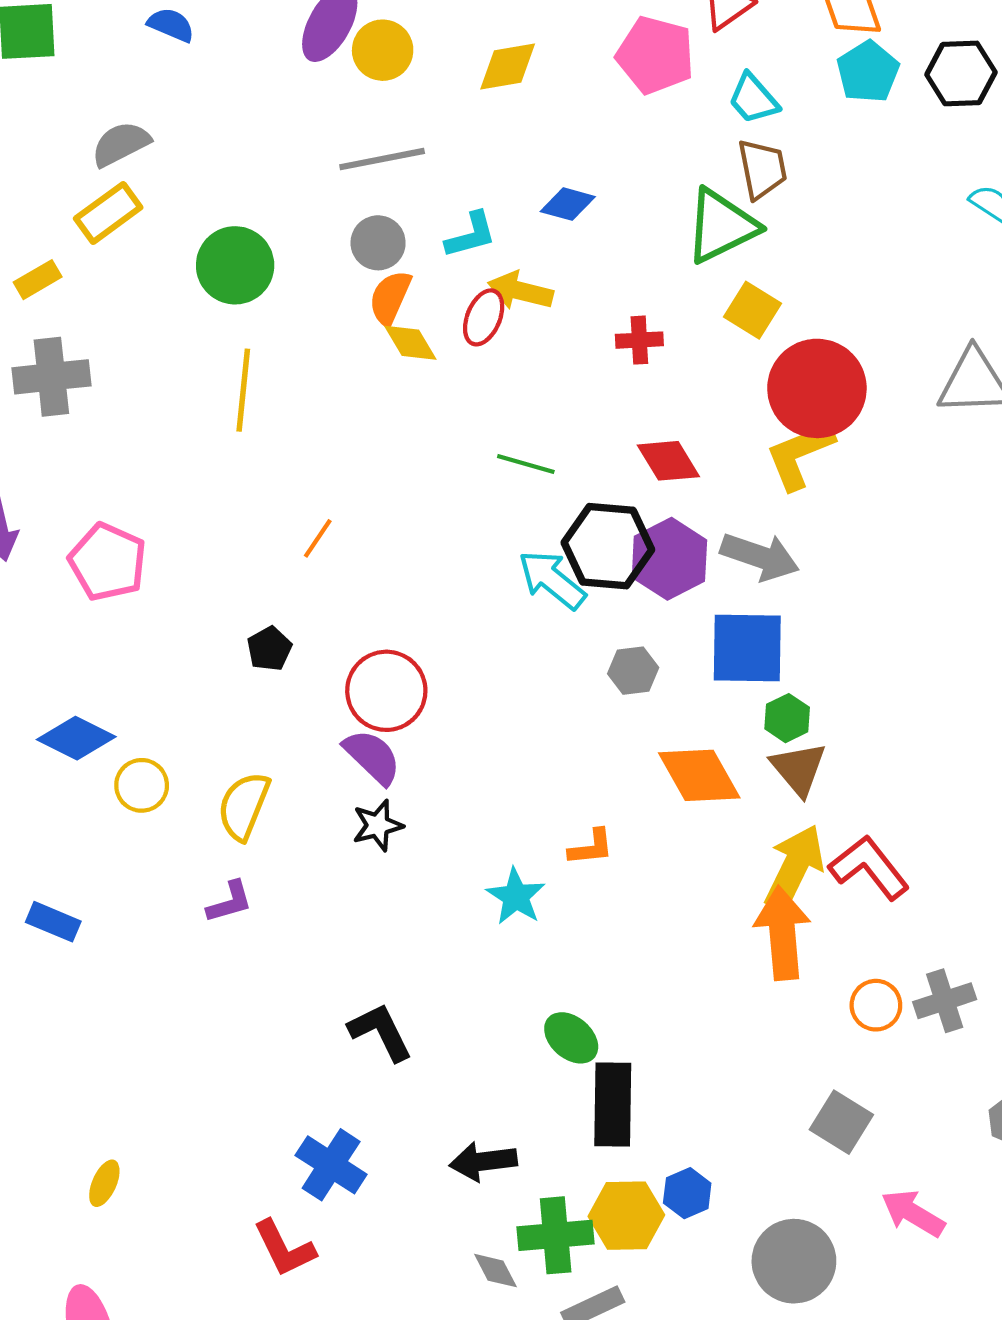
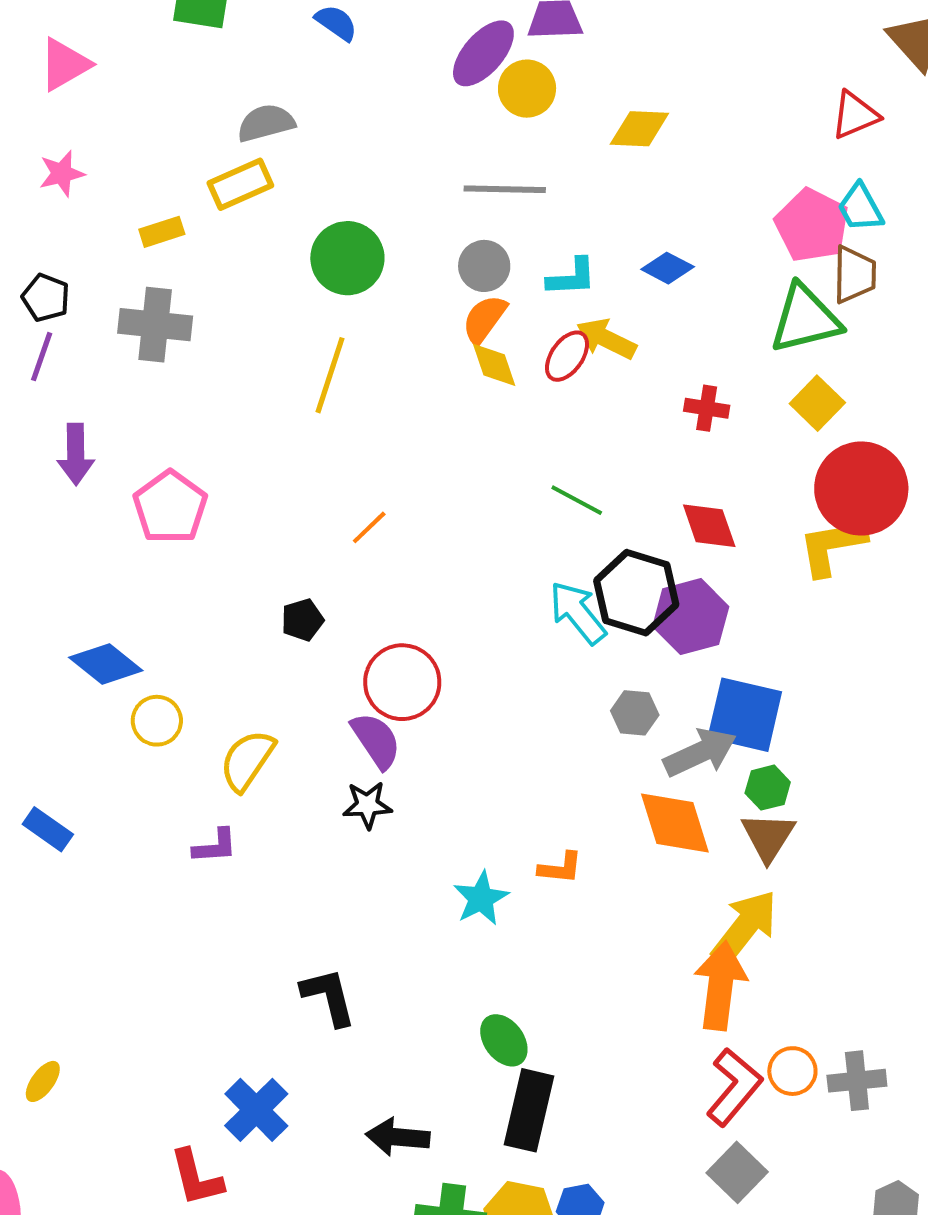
pink pentagon: (655, 55) -> (812, 225), moved
gray arrow: (760, 557) -> (700, 753), moved, turned -56
red L-shape: (869, 867) -> (734, 1087), moved, turned 66

